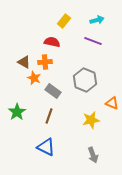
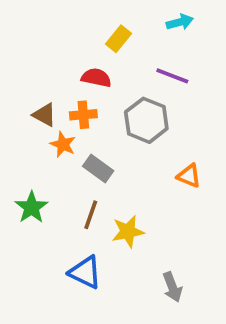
cyan arrow: (97, 20) -> (180, 22), moved
gray hexagon: (85, 80) -> (146, 120), moved
orange triangle: (112, 103) -> (189, 176), moved
yellow star: (91, 120) -> (128, 231), moved

